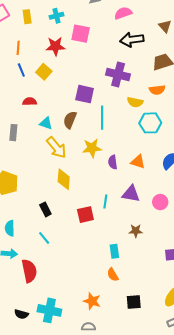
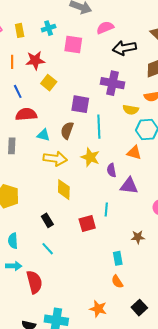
pink semicircle: (123, 13) -> (105, 28), moved
red star: (55, 46) -> (35, 60), moved
blue line: (21, 70) -> (18, 91), moved
yellow square: (44, 72) -> (49, 83), moved
red semicircle: (30, 102) -> (26, 114), size x1.5
yellow arrow: (56, 148) -> (55, 159), turned -40
yellow star: (92, 148) -> (90, 157), turned 30
orange triangle: (138, 162) -> (134, 153), moved
purple triangle: (131, 194) -> (129, 186), moved
black square: (134, 302) -> (139, 308), turned -35

